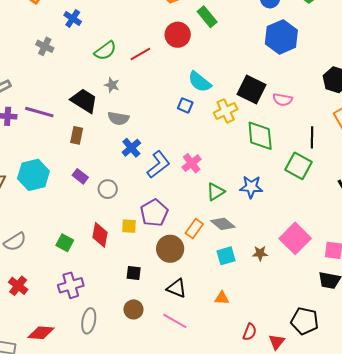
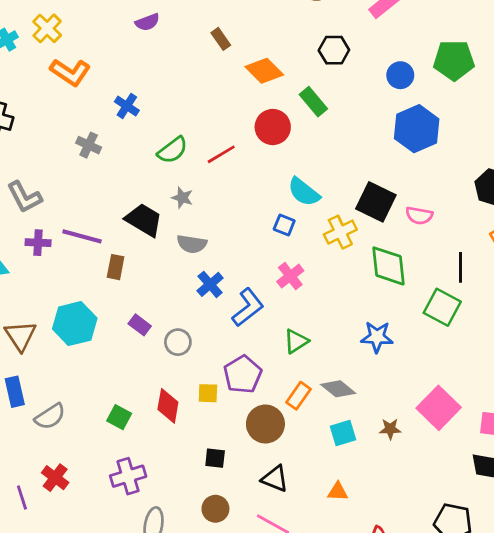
brown rectangle: (77, 135) -> (116, 267), moved
pink cross: (192, 163) -> (290, 276), moved
green triangle: (216, 192) -> (296, 341), moved

